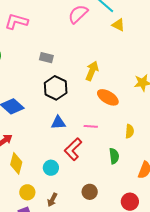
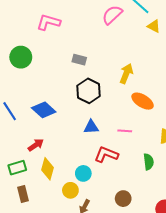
red L-shape: (73, 149) -> (106, 155), turned 65
yellow circle: (27, 192) -> (70, 190), moved

